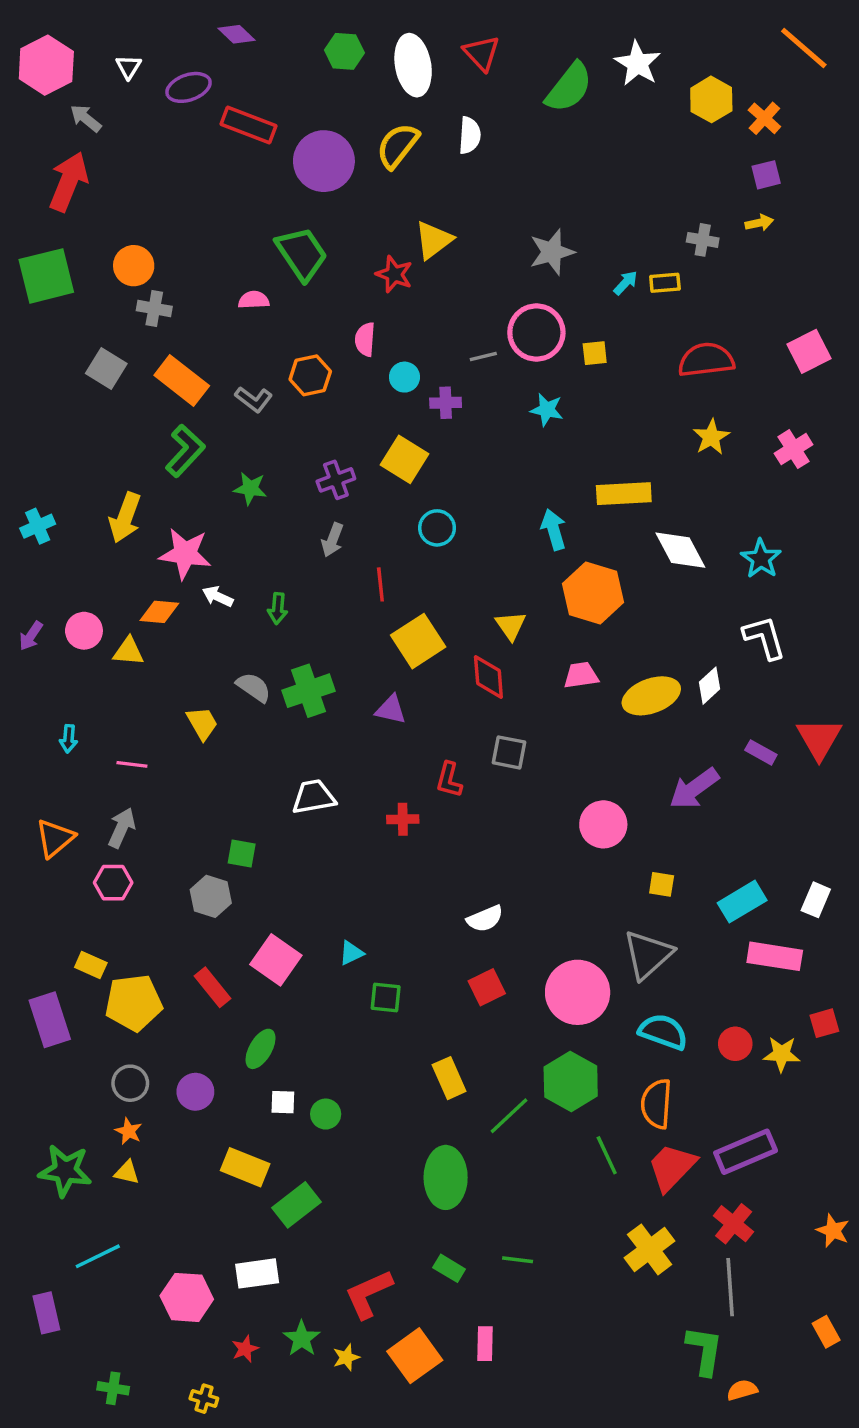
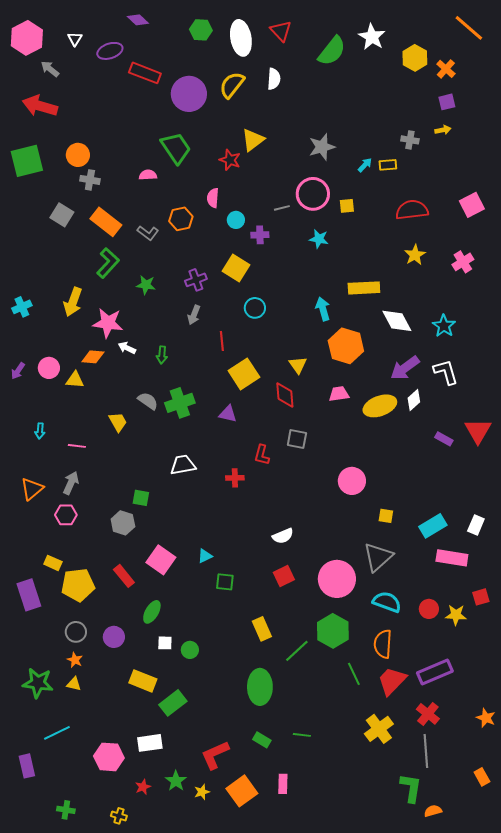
red arrow: (69, 182) -> (40, 106), turned -96
purple arrow: (694, 788) -> (405, 368), moved

